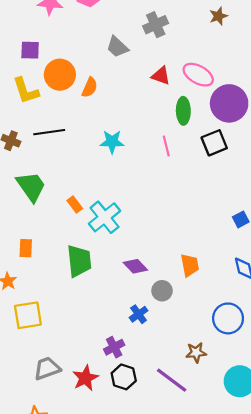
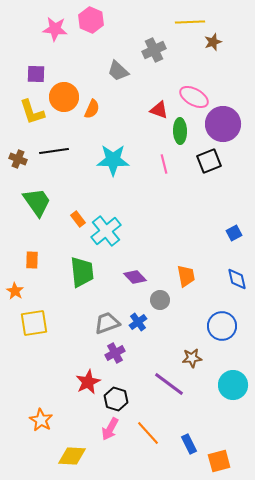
red triangle: (161, 76) -> (159, 110), moved
cyan star: (112, 142) -> (113, 160), size x1.4
gray trapezoid: (47, 368) -> (107, 323), moved
black hexagon: (124, 377) -> (116, 399), moved

